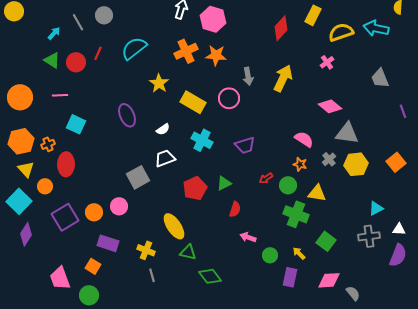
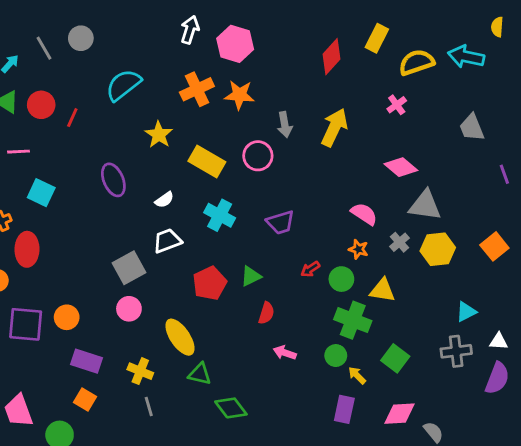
red line: (98, 53) -> (72, 118), moved
pink circle: (119, 206) -> (129, 309), moved
purple square: (65, 217) -> (26, 324), turned 36
green circle: (270, 255) -> (336, 356), moved
orange square: (93, 266) -> (85, 399), moved

